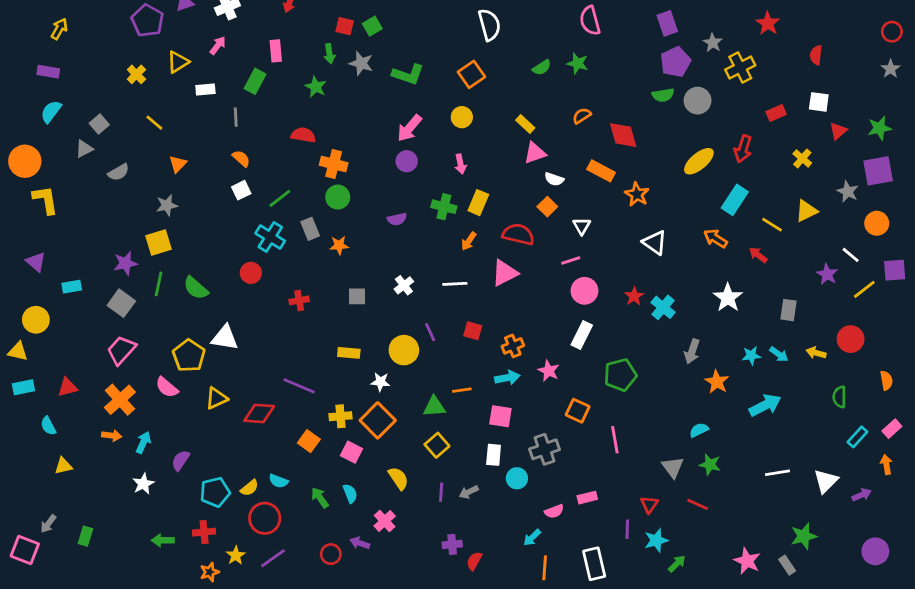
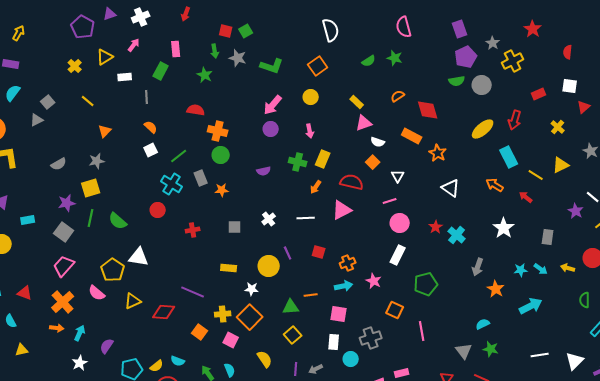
gray semicircle: (119, 172) -> (59, 164), moved
cyan rectangle: (735, 200) -> (509, 157), turned -60
red triangle: (68, 387) -> (25, 293), turned 35

